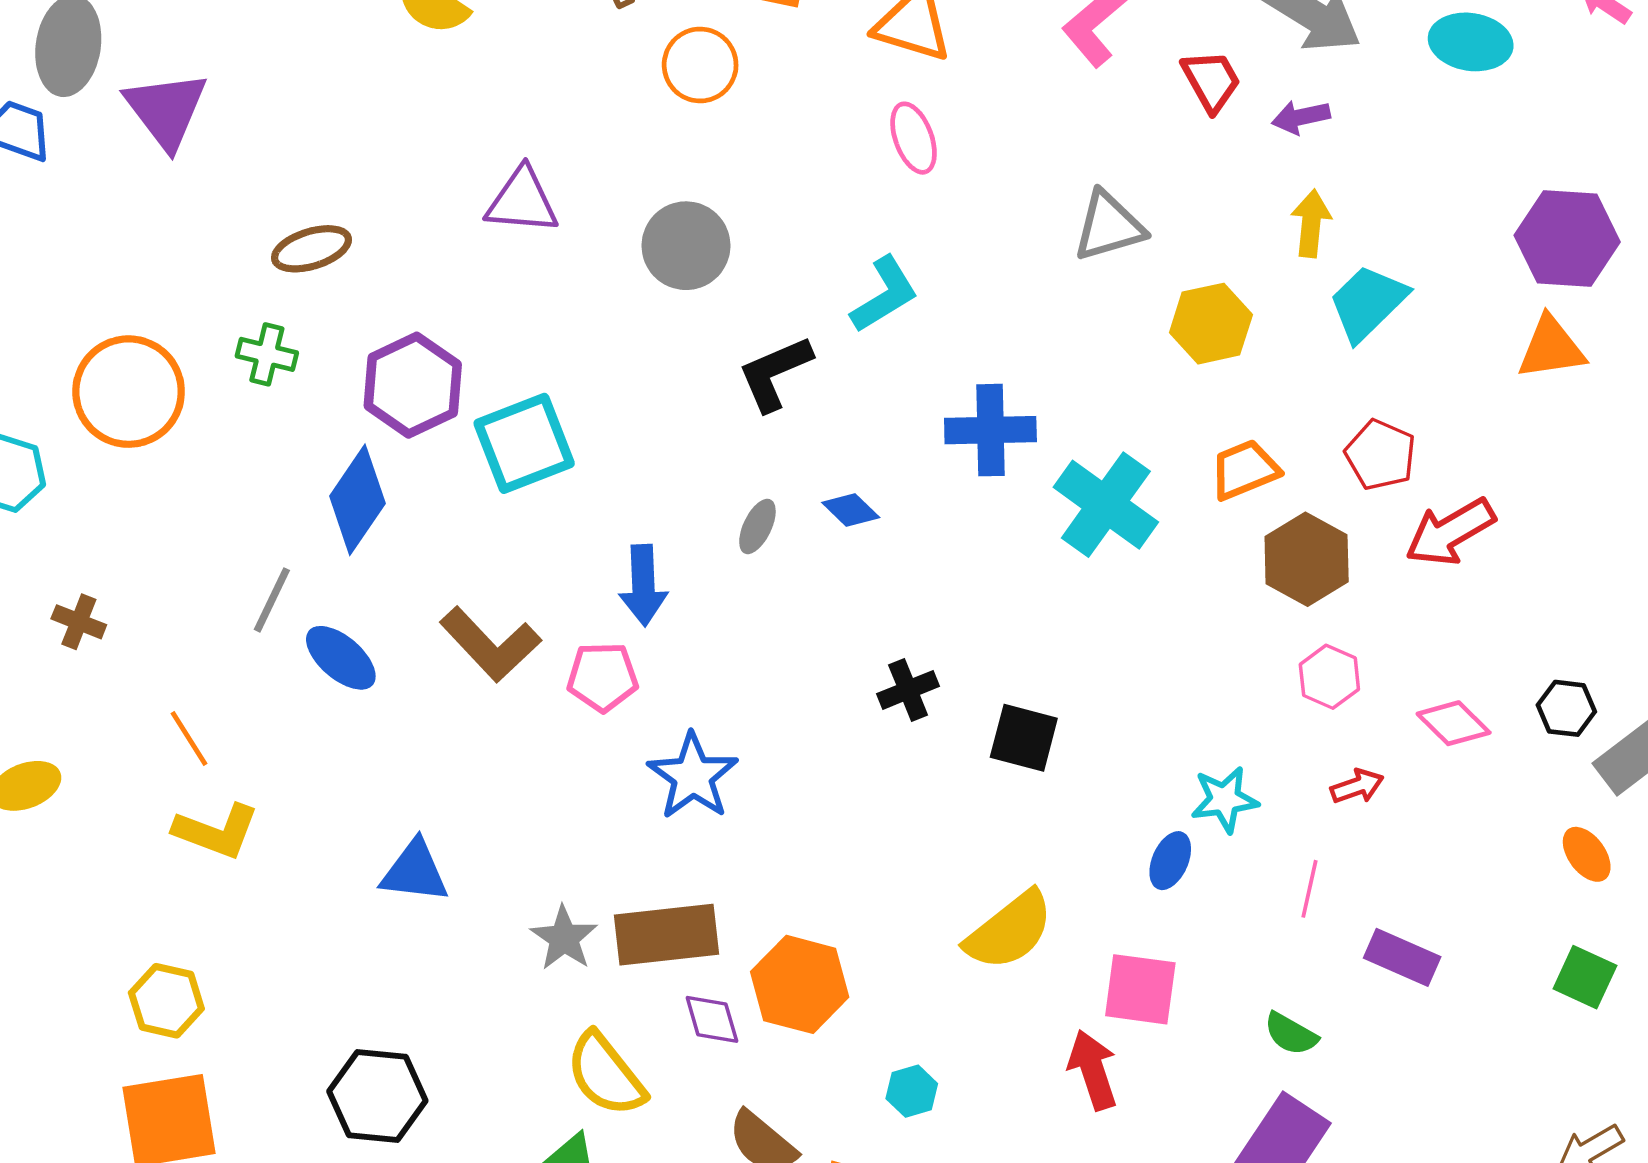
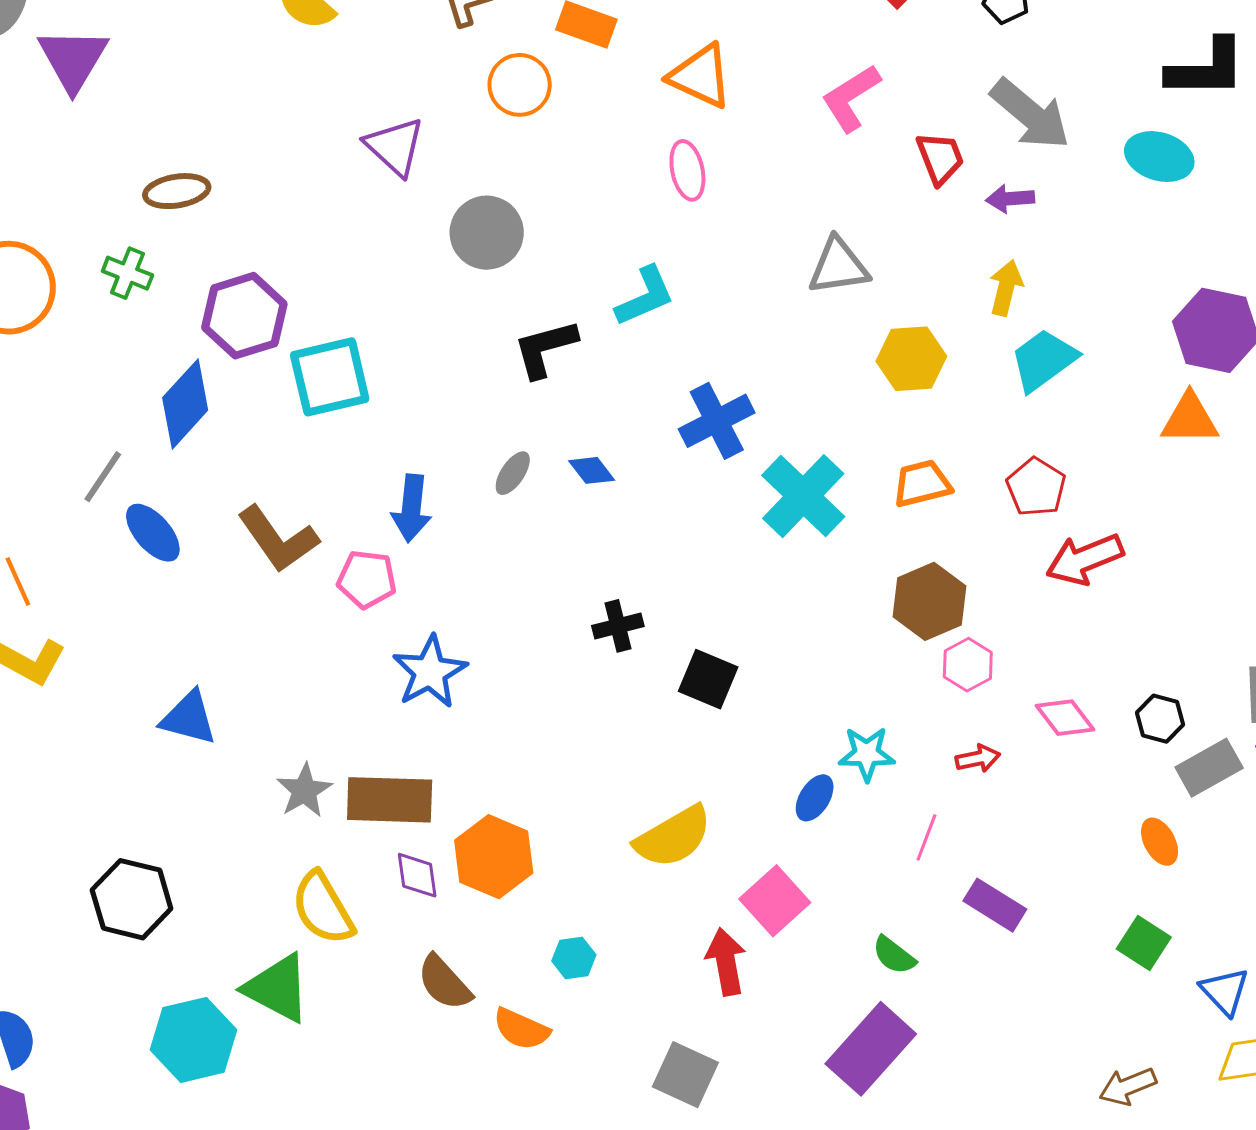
purple triangle: (522, 201) -> (395, 147), moved, turned 30
blue cross: (990, 430) -> (717, 421), turned -34
brown hexagon: (1307, 559) -> (929, 601), moved
pink square: (1140, 989) -> (775, 901), turned 32

